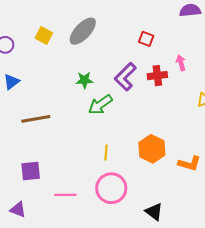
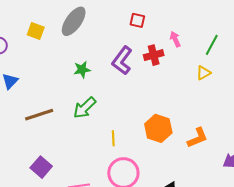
green arrow: (100, 105) -> (85, 108), moved
orange L-shape: (189, 163) -> (197, 138), turned -30
purple square: (31, 171) -> (41, 167), turned -35

